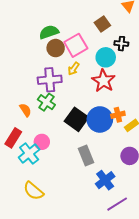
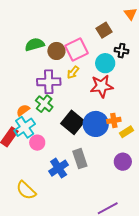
green semicircle: (49, 32) -> (35, 44), moved
red star: (103, 81) -> (102, 86), turned 30
orange semicircle: (25, 110) -> (23, 110), turned -96
cyan cross: (29, 154) -> (25, 127), moved
blue cross: (105, 180) -> (59, 168), moved

